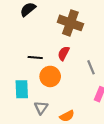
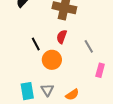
black line: (35, 57) -> (36, 44), turned 64
cyan rectangle: (22, 89) -> (27, 91), moved

